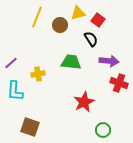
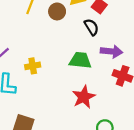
green trapezoid: (71, 62) -> (80, 60), moved

